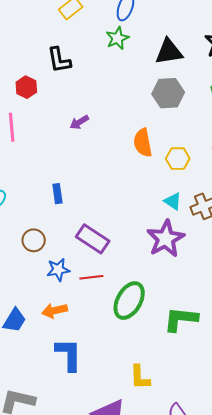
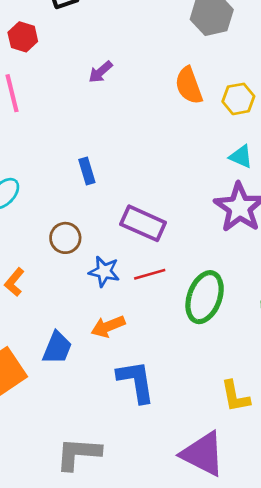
blue star: (58, 270) -> (104, 271), turned 30

